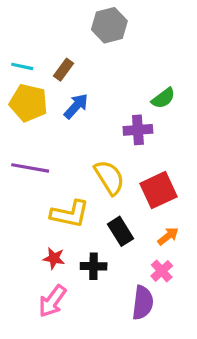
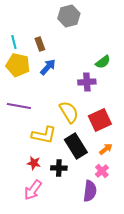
cyan line: (22, 66) -> (14, 42), turned 64
brown rectangle: (63, 70) -> (40, 44), turned -56
black rectangle: (120, 231) -> (76, 146), size x1.4

